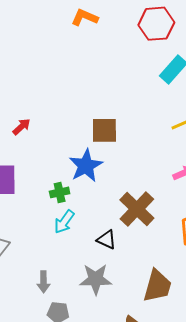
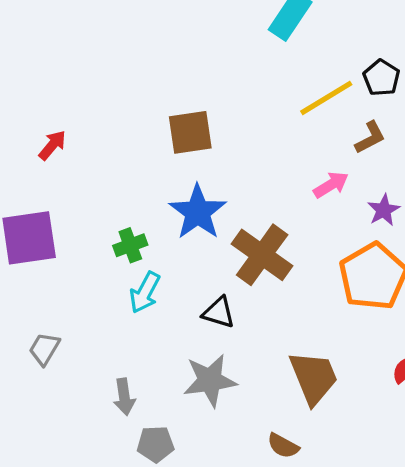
blue star: (86, 166) -> (198, 212), moved
brown trapezoid: (157, 286) -> (314, 377), turned -30

